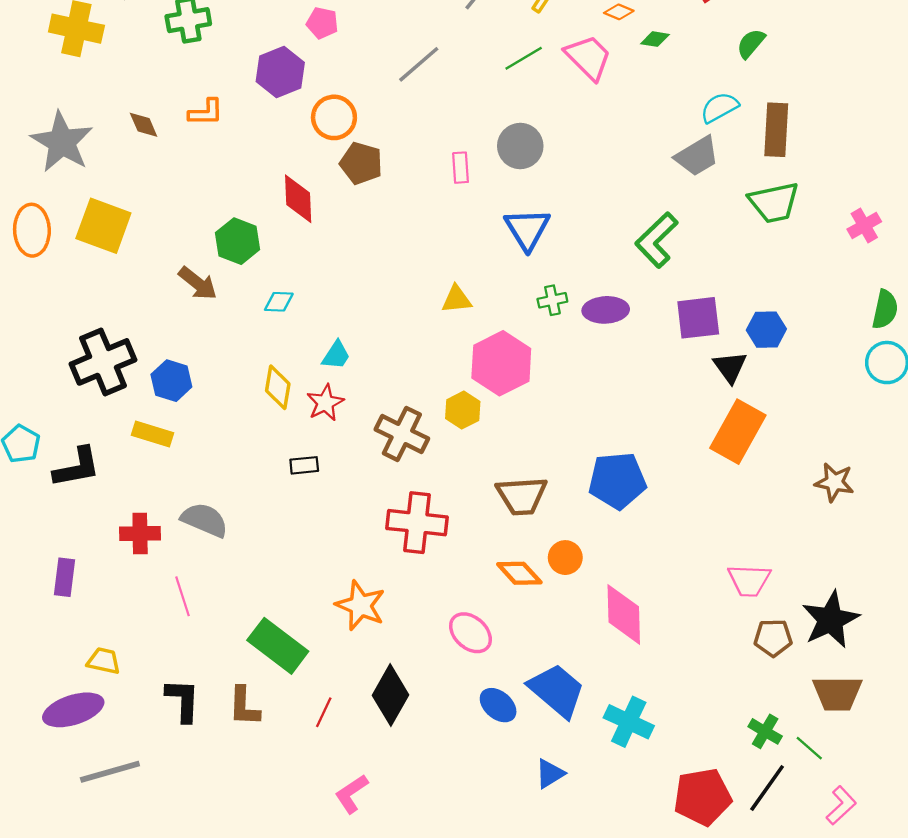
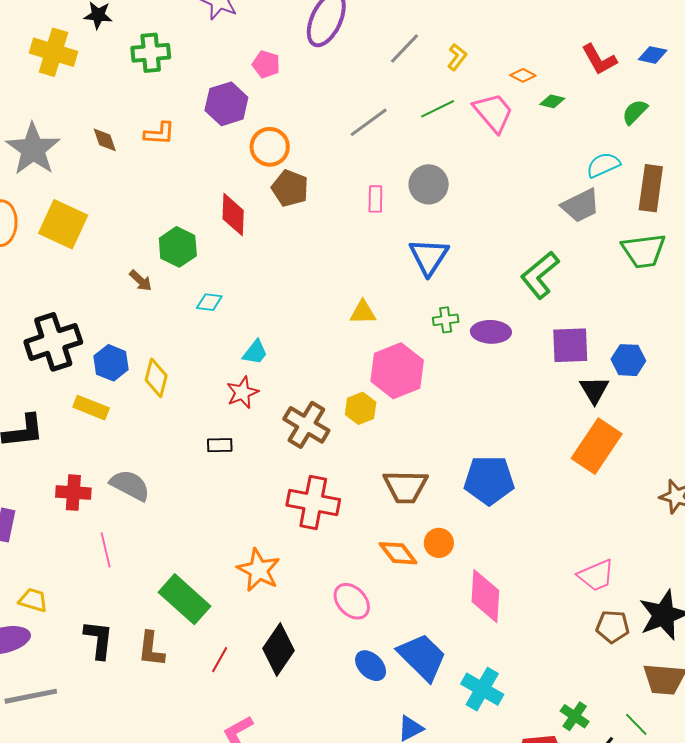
gray line: (419, 64) -> (369, 122), moved
brown arrow: (198, 283) -> (141, 281), size x0.7
yellow diamond: (278, 387) -> (156, 378), moved
pink trapezoid: (749, 580) -> (596, 575), turned -30
green cross: (765, 731) -> (575, 716), moved

